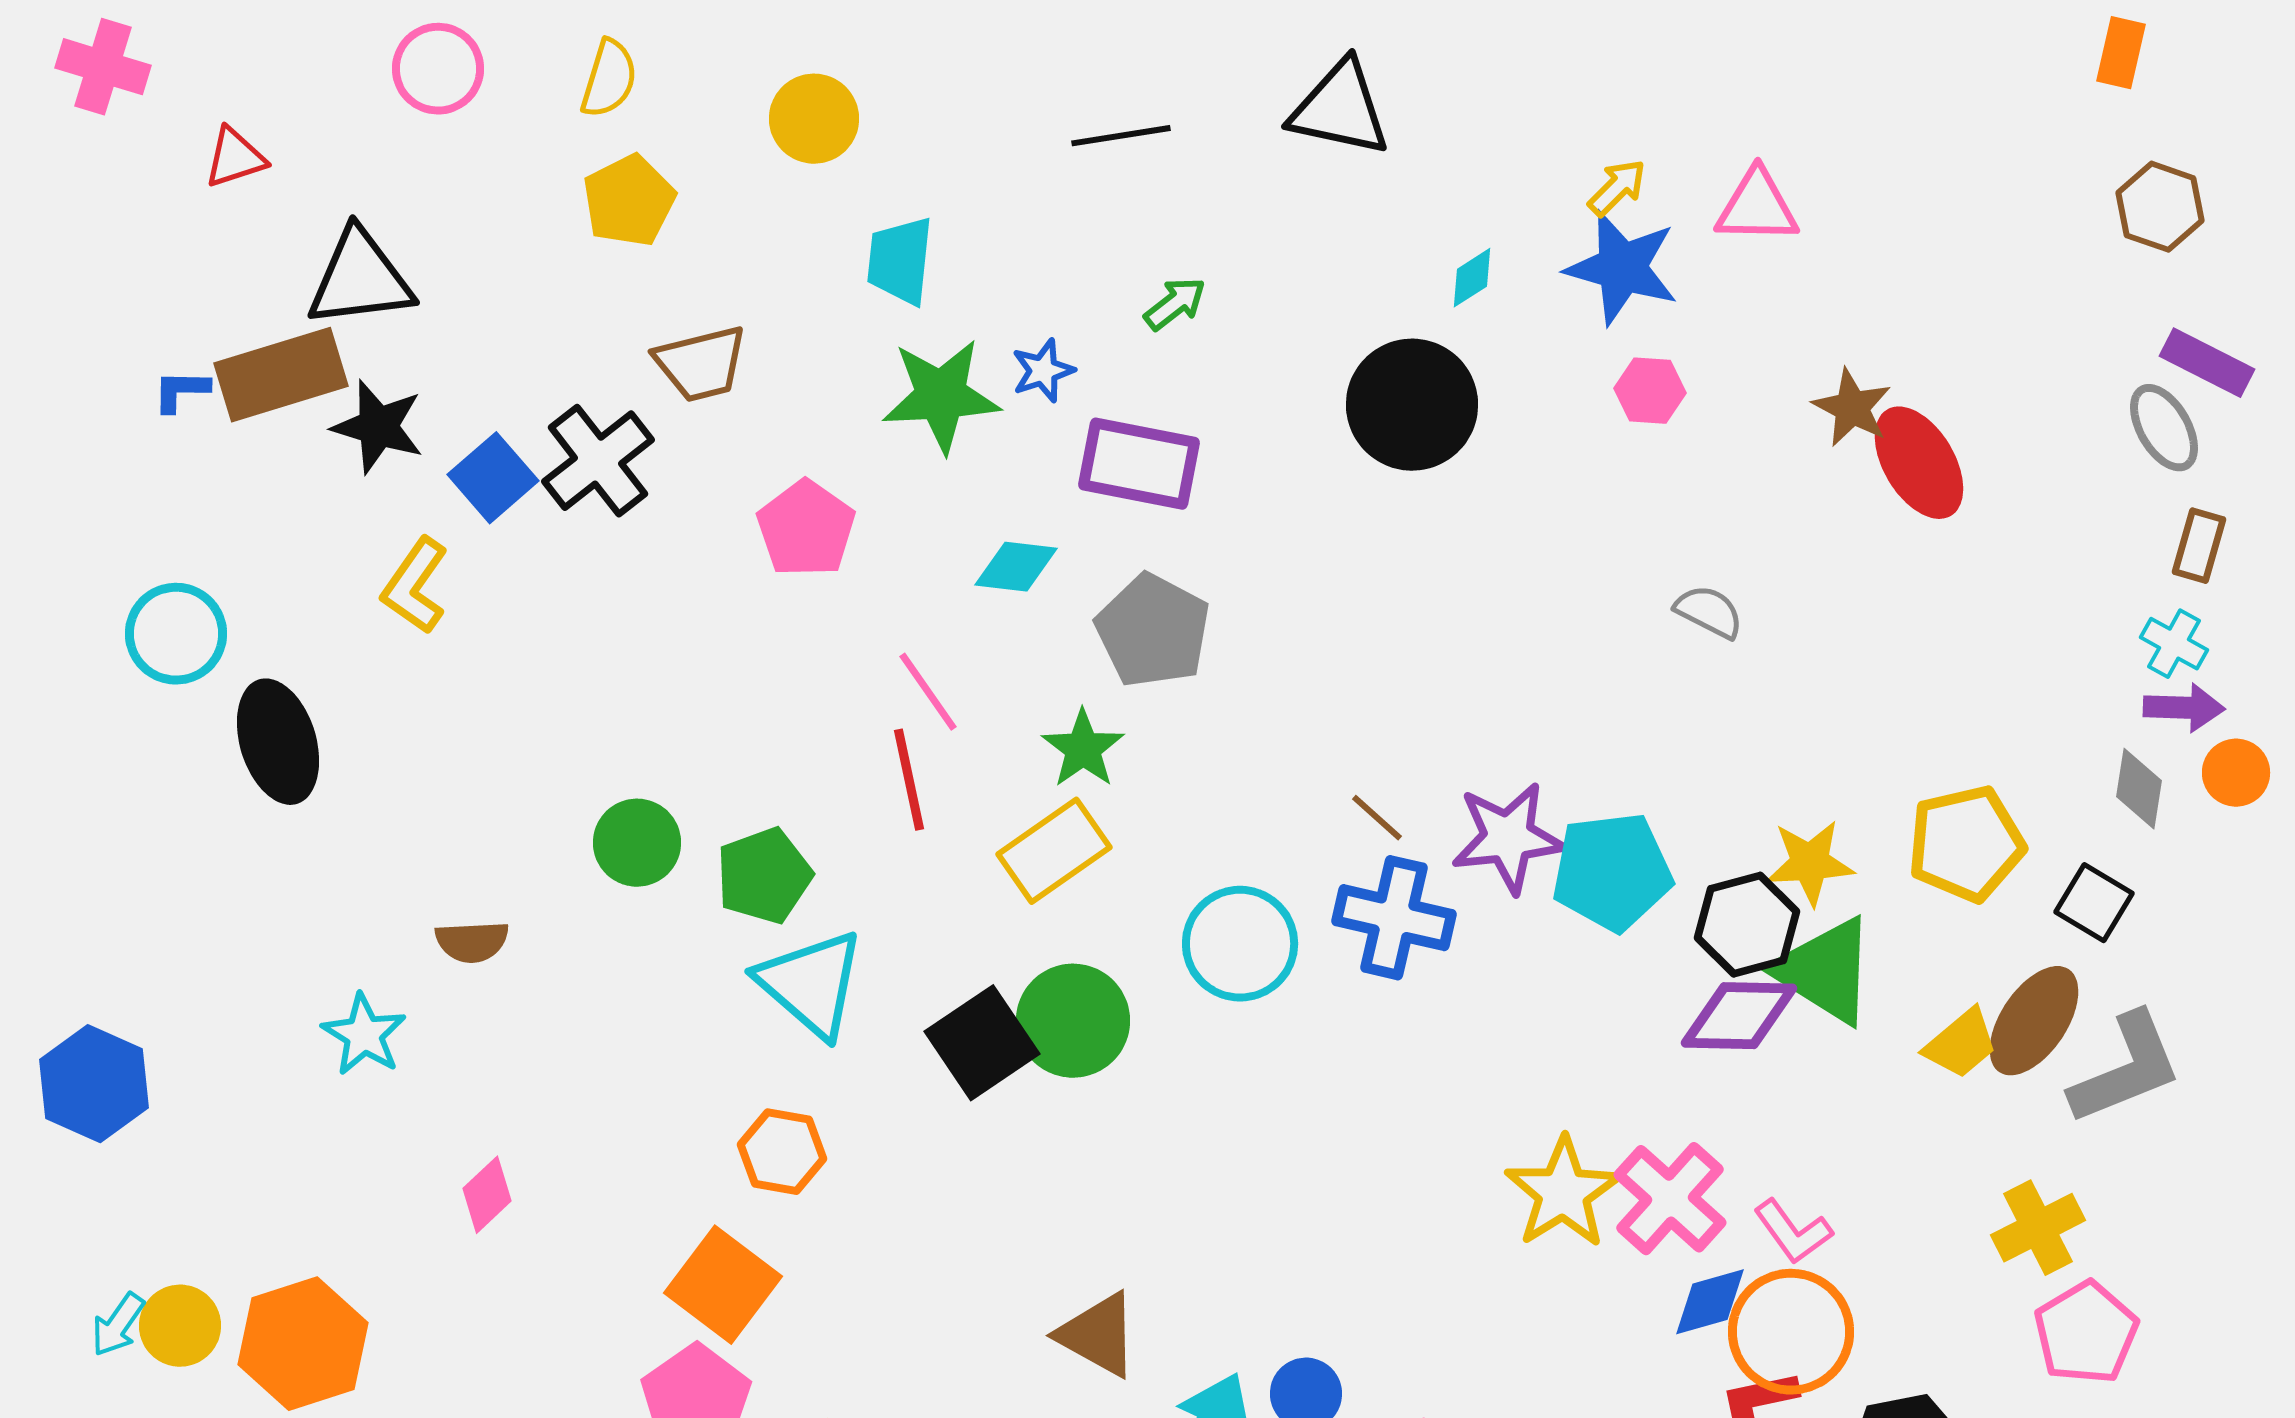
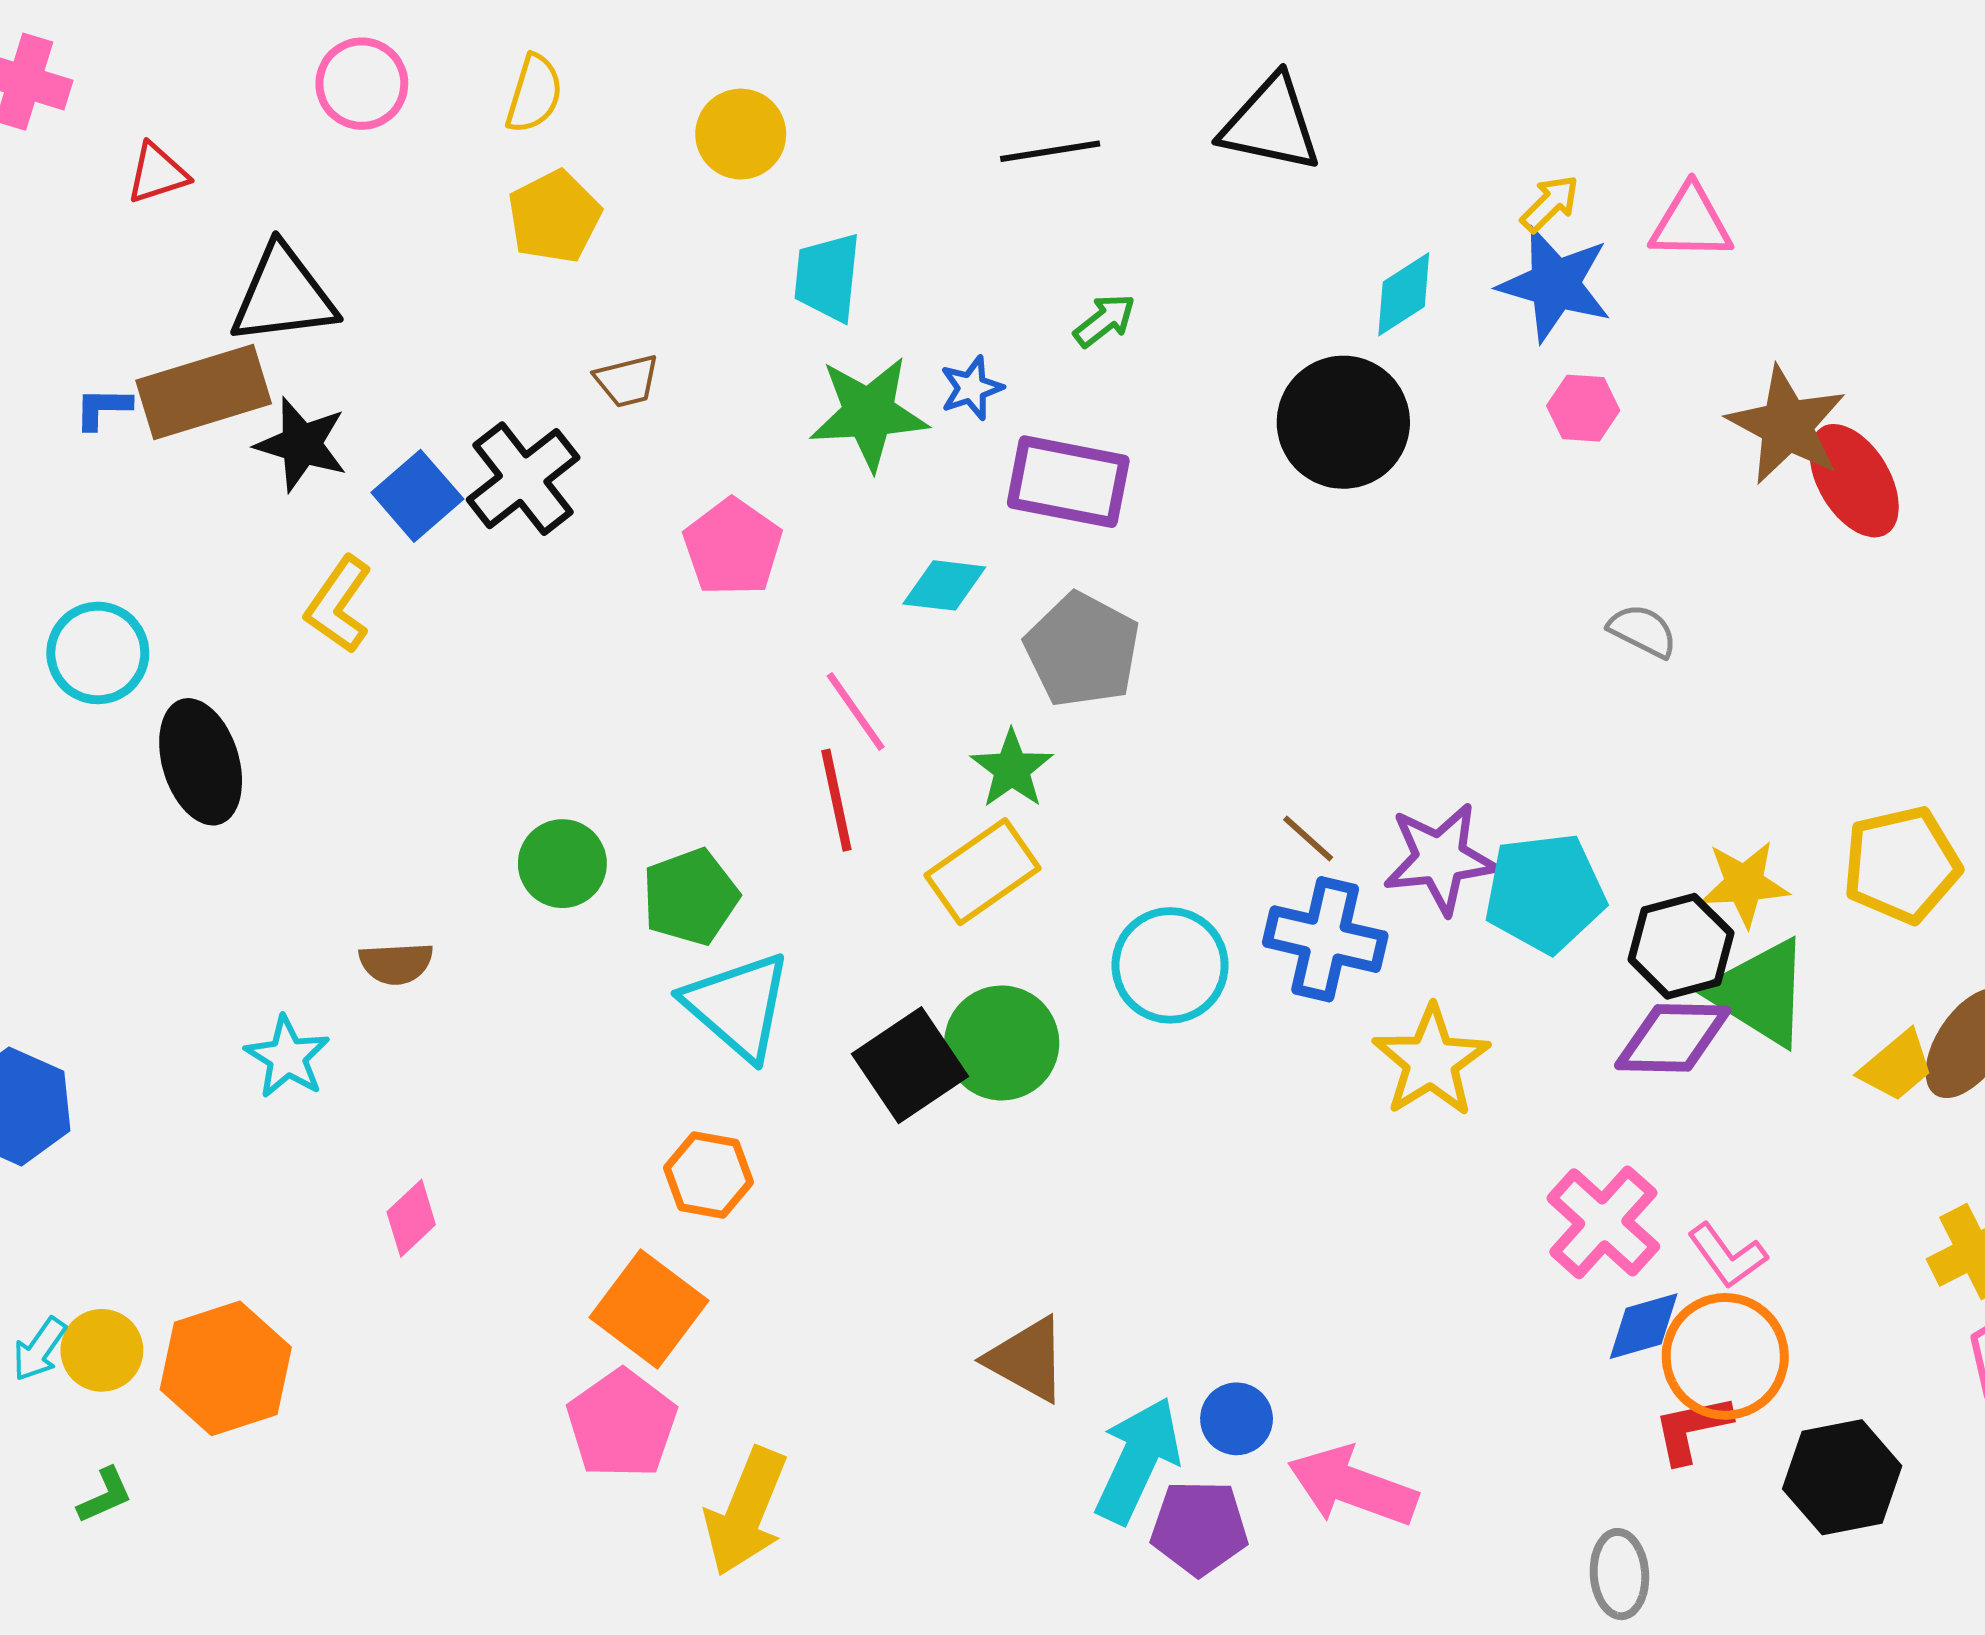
cyan diamond: (1472, 278) -> (1404, 294), size x1.4
brown trapezoid: (701, 364) -> (627, 381), size x0.7
brown star: (1852, 408) -> (1787, 425), size x1.5
yellow star: (1563, 1193) -> (1431, 1061), moved

